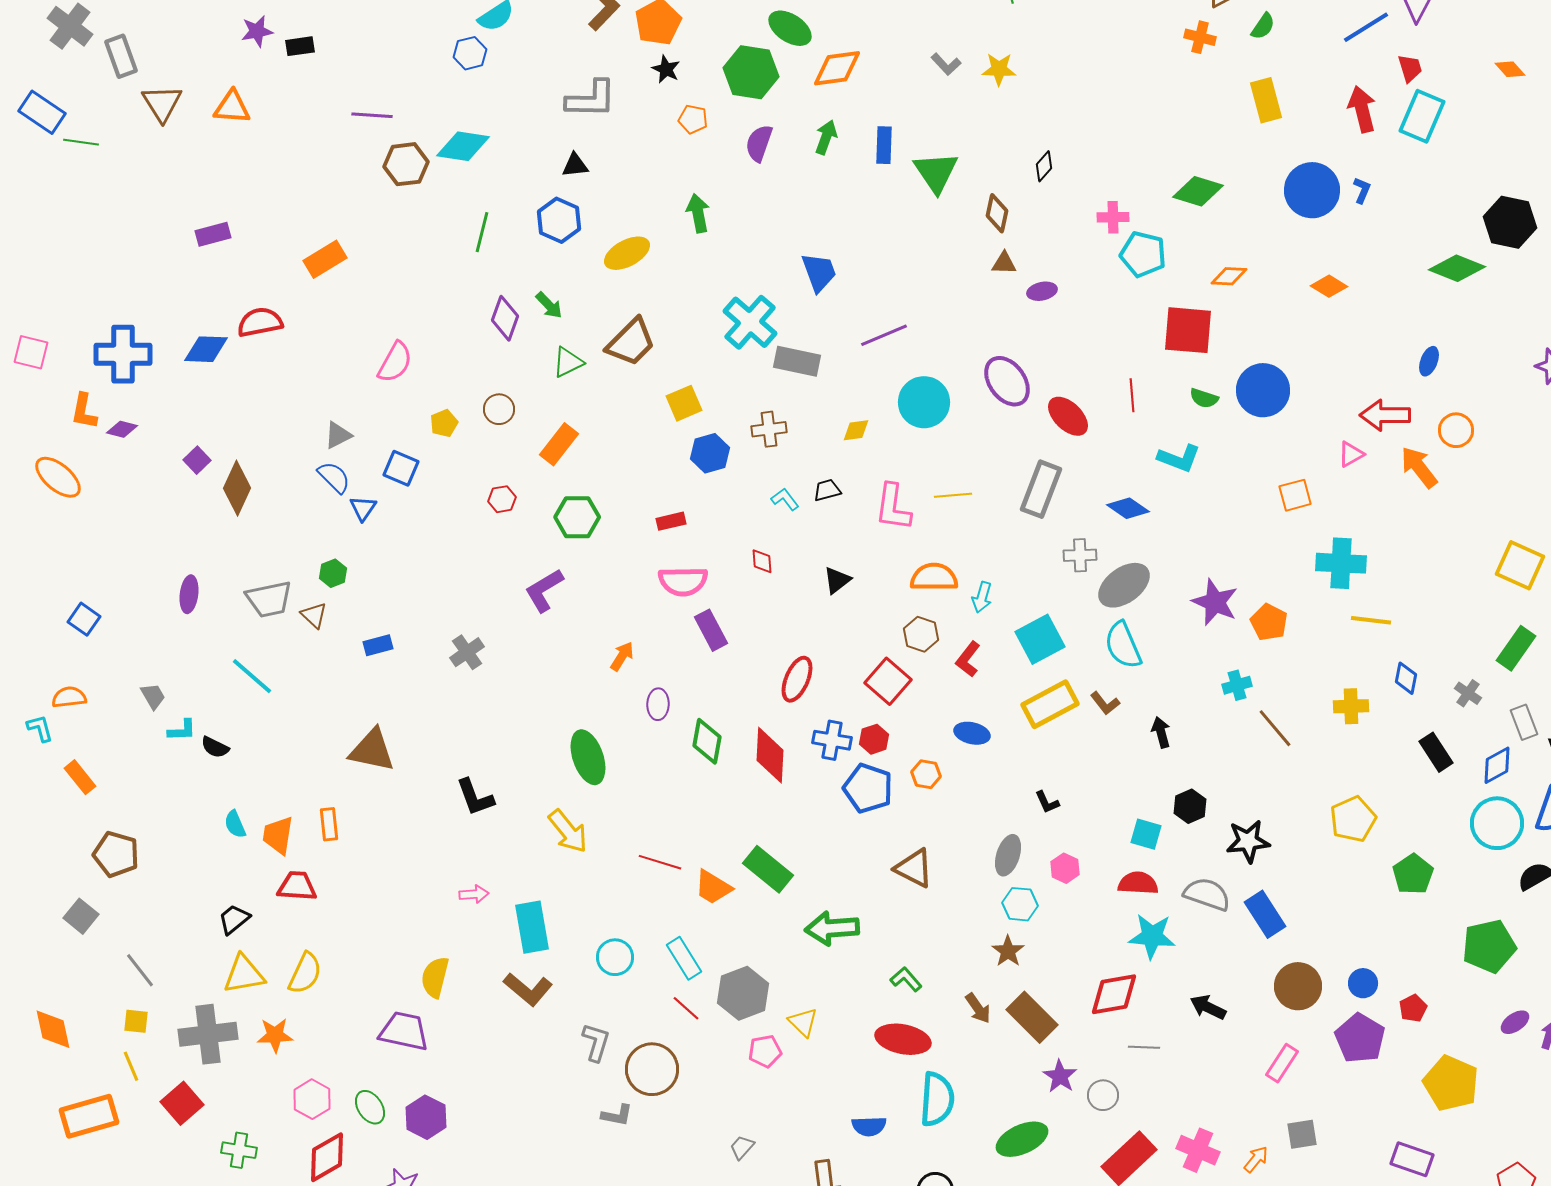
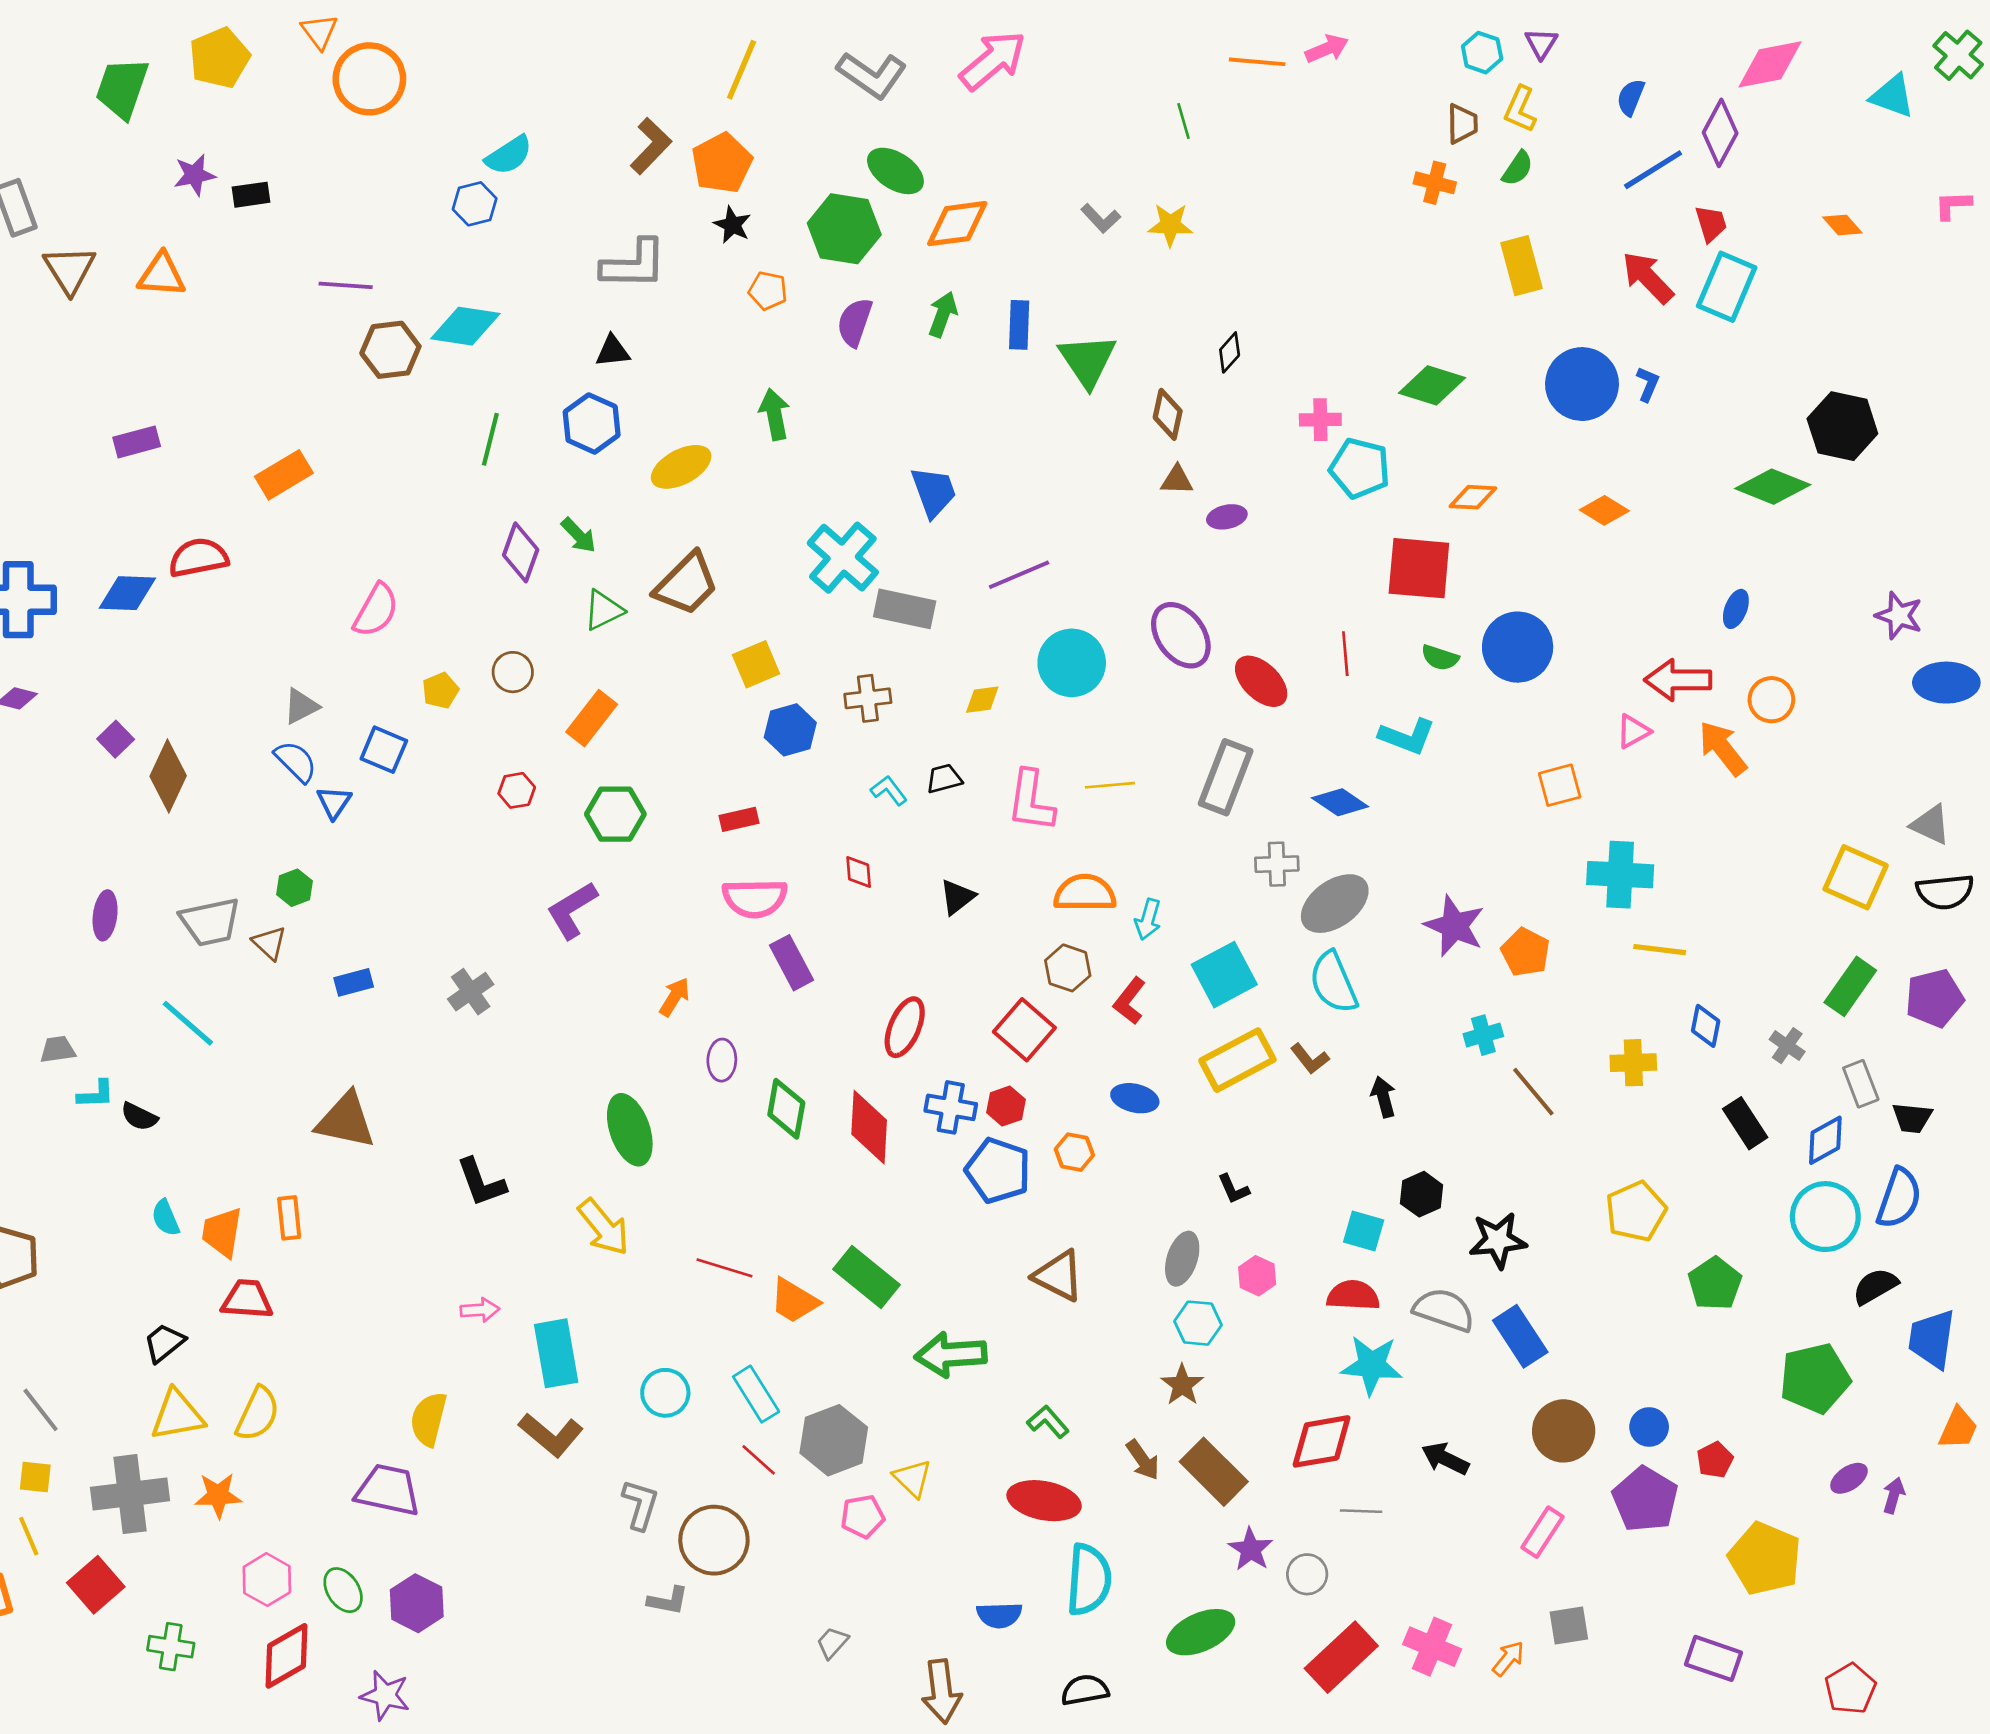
red arrow: (1362, 109) -> (1648, 278), turned -30
gray trapezoid: (153, 696) -> (58, 1050), turned -68

